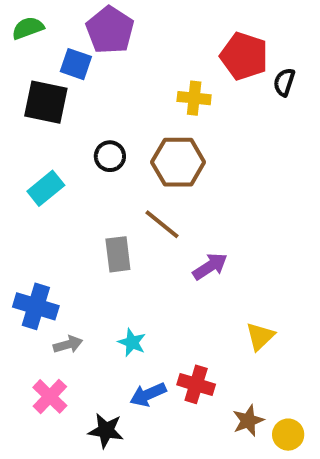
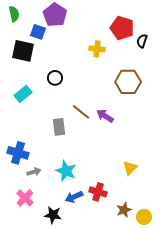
green semicircle: (28, 28) -> (14, 14), turned 98
brown hexagon: (178, 162) -> (128, 82), moved
purple arrow: (210, 266) -> (105, 116), moved, turned -114
cyan star: (132, 342) -> (66, 171), size x1.5

